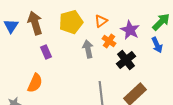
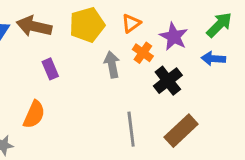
brown arrow: (35, 23) -> (34, 26), turned -60
blue arrow: (157, 45) -> (213, 59), turned 119

